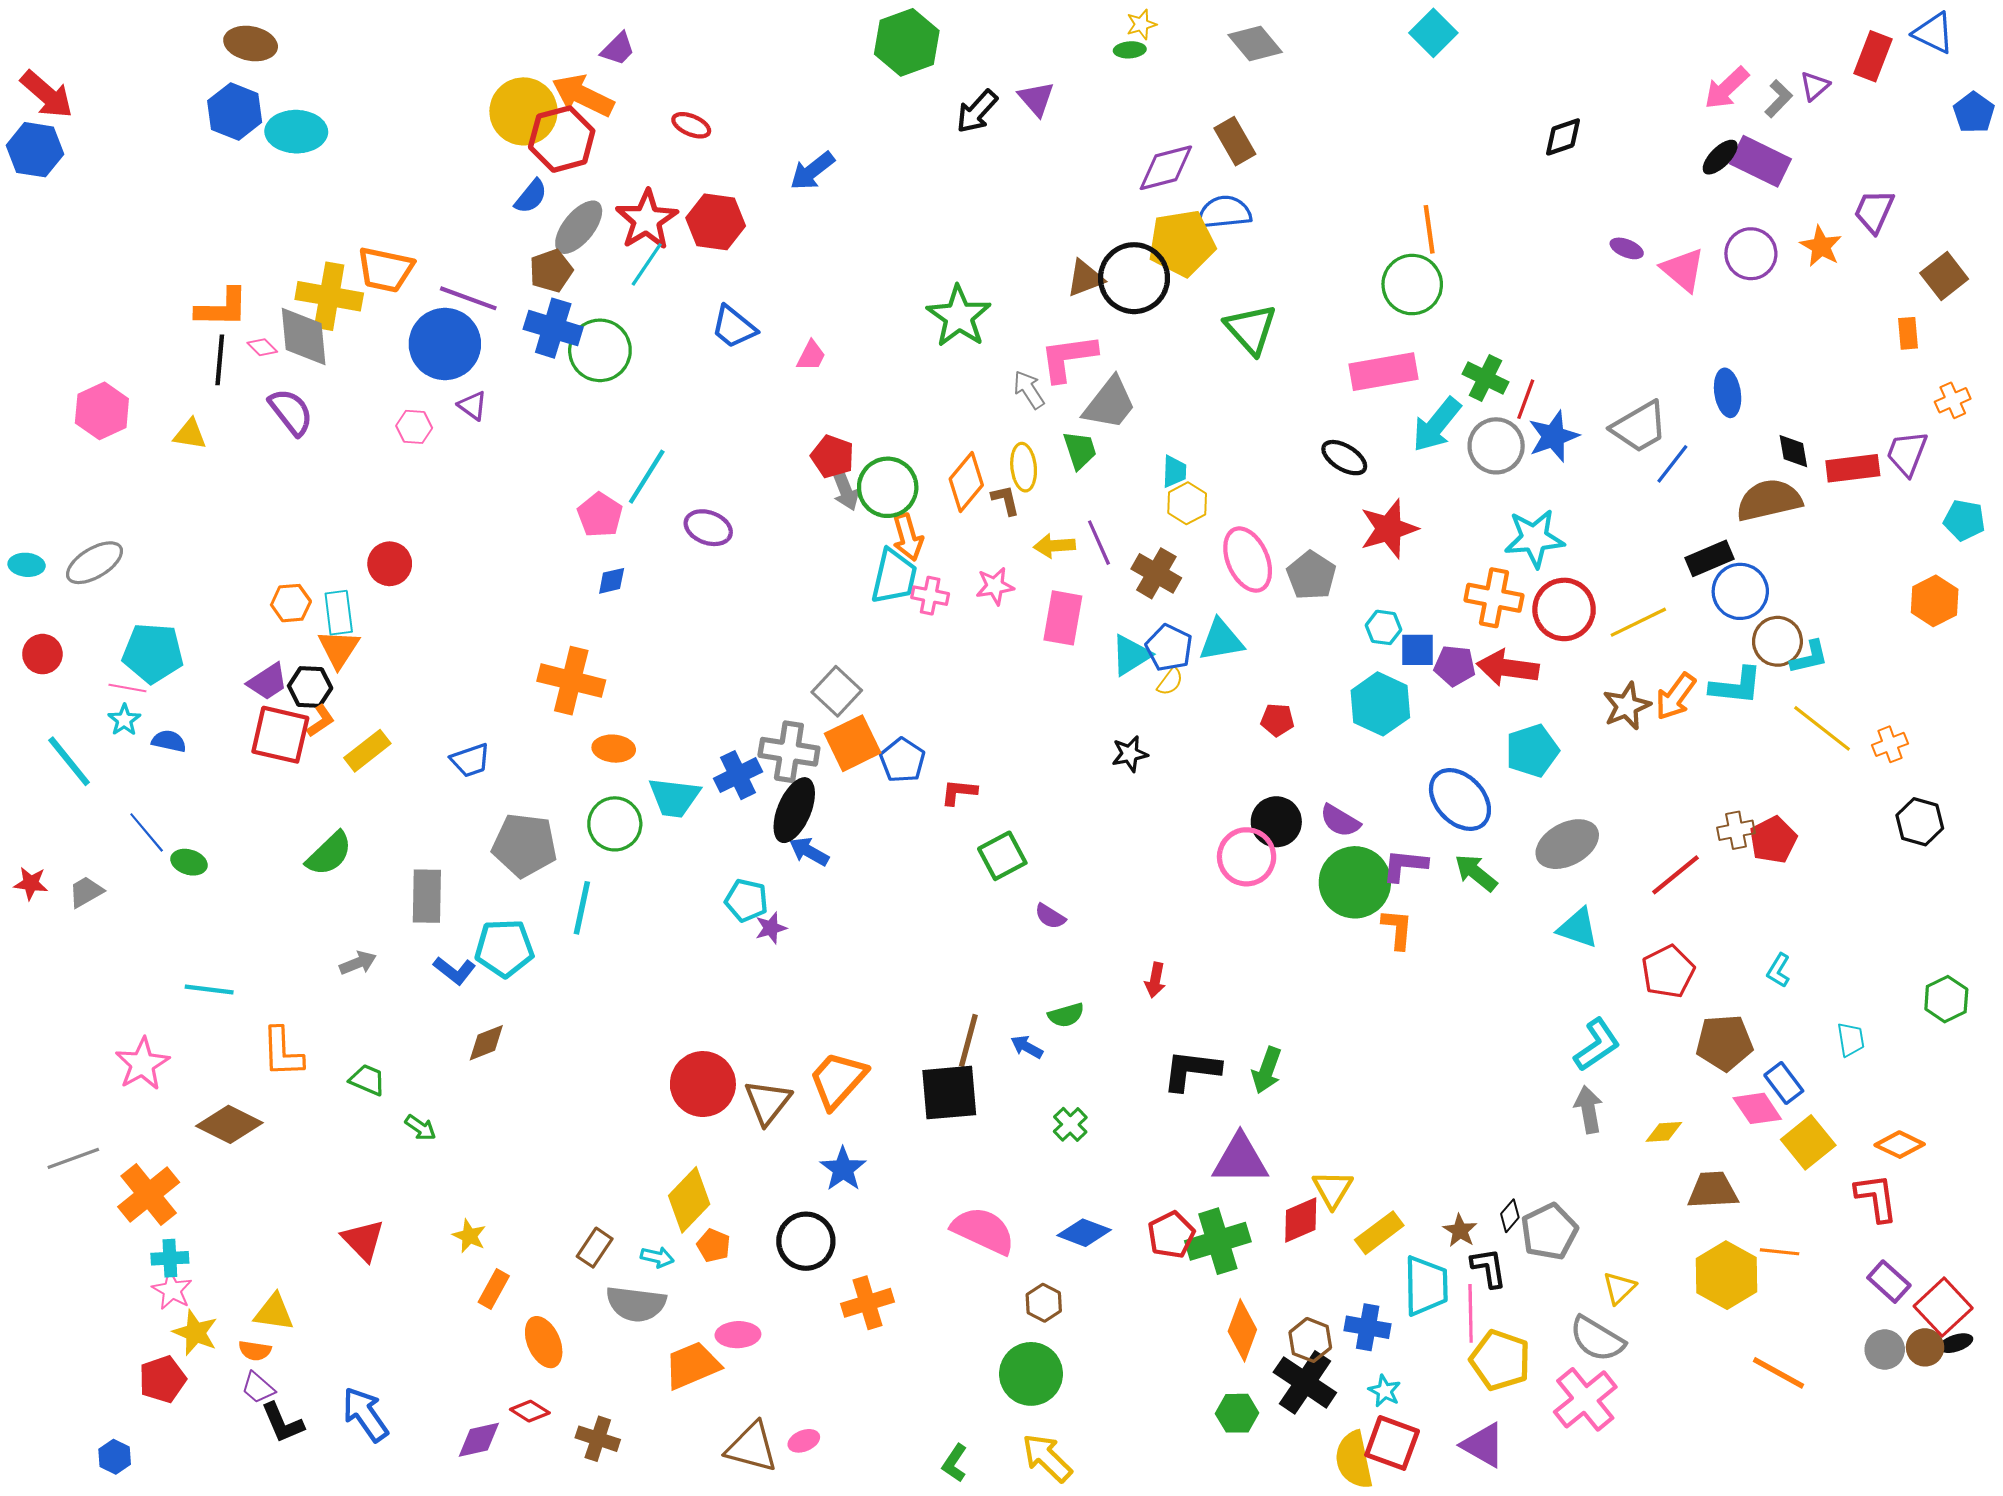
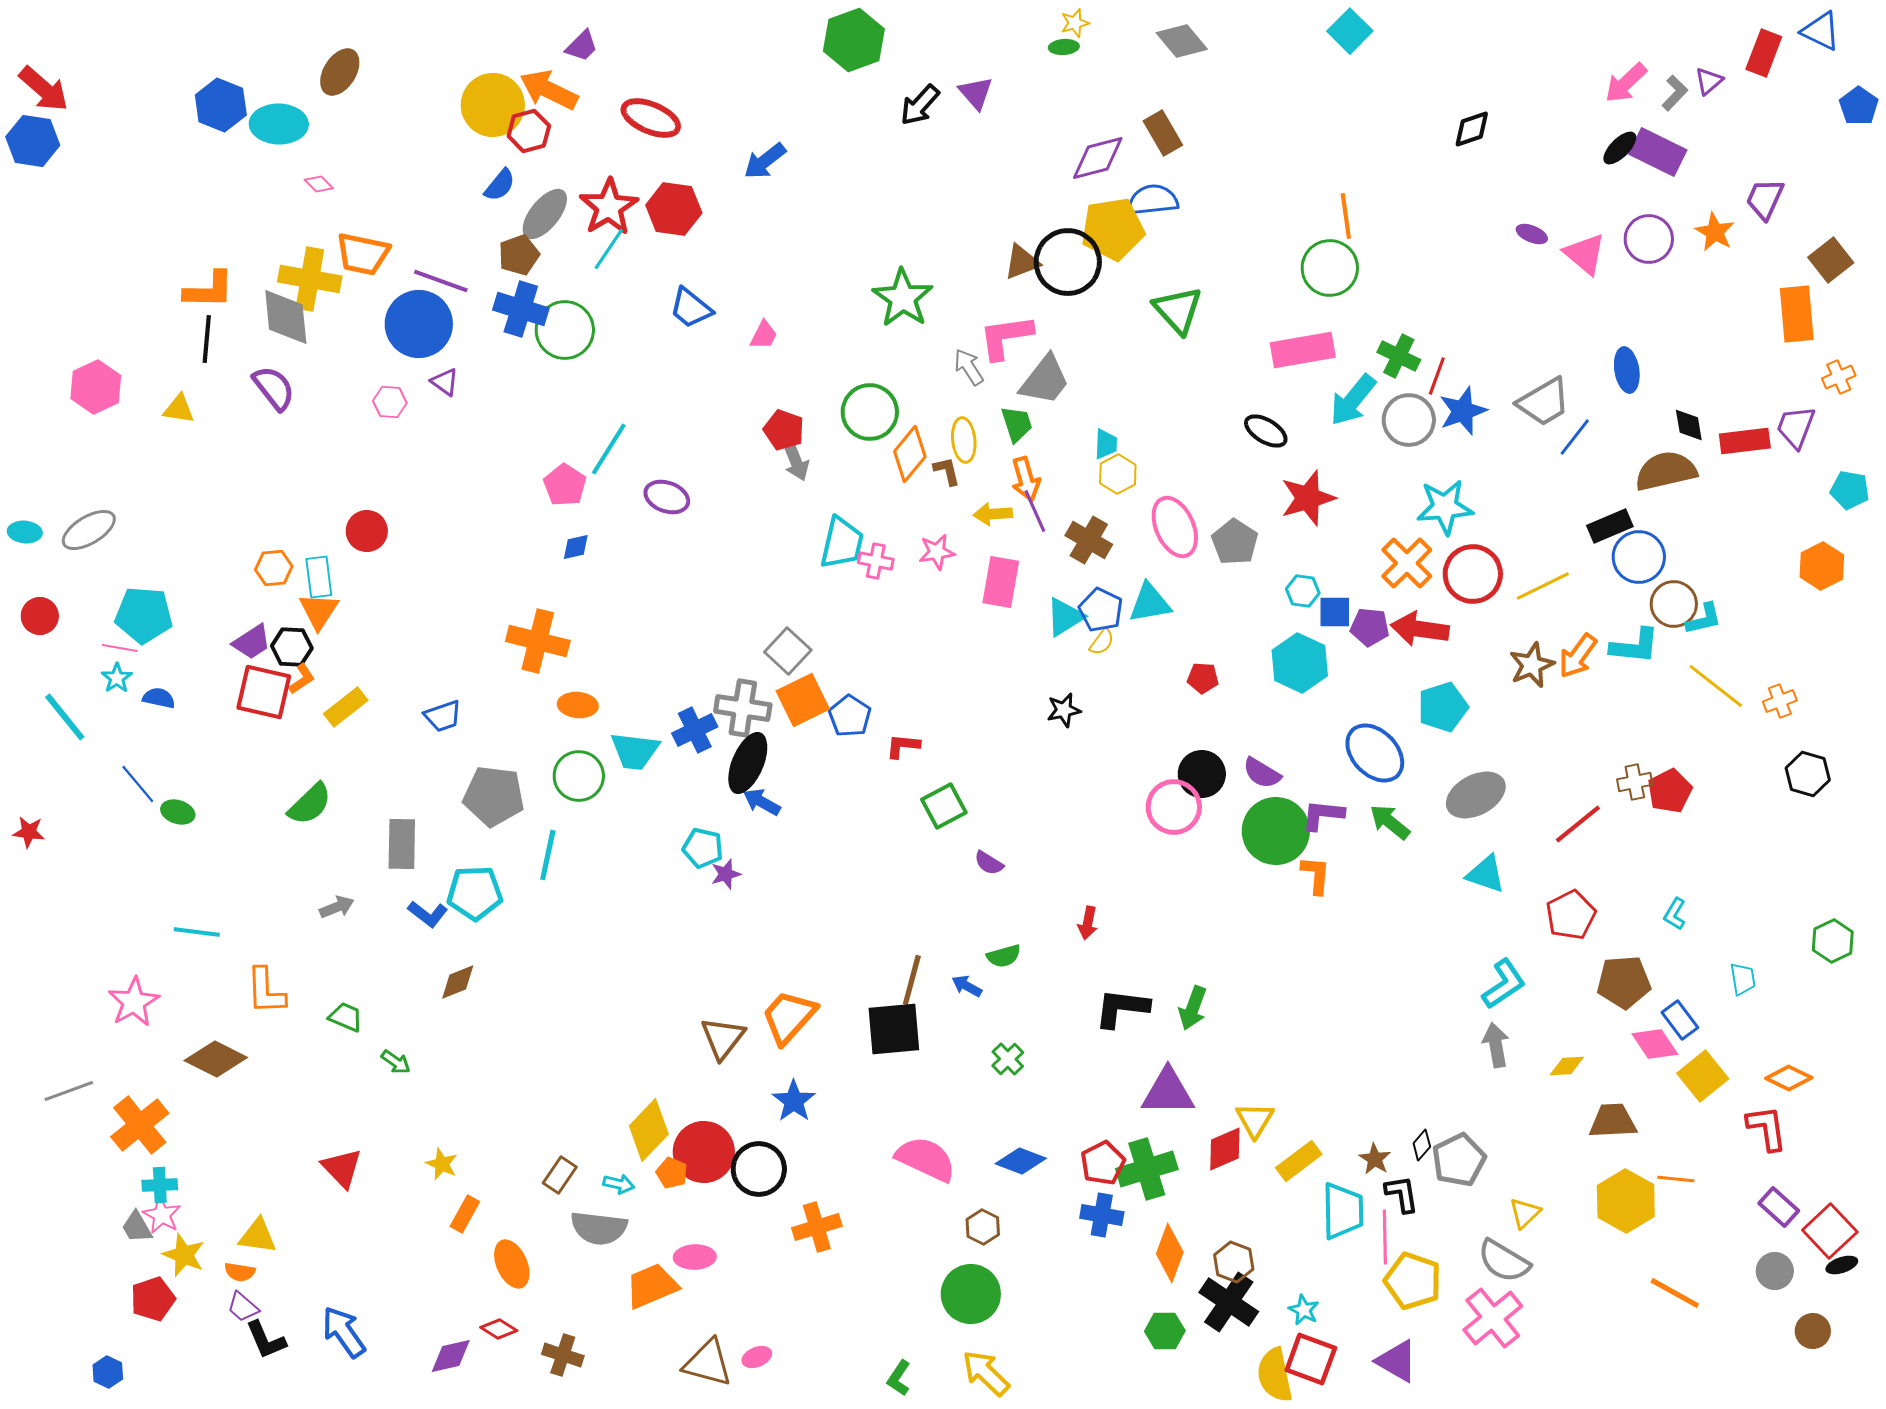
brown ellipse: (251, 43) -> (340, 72), moved, turned -69
red ellipse: (691, 125) -> (651, 118), size x1.6
red hexagon: (562, 139) -> (529, 131), size x0.7
orange rectangle: (1908, 333) -> (1797, 314), size x1.8
pink diamond: (262, 347) -> (319, 184), moved
green circle: (888, 487) -> (870, 412), moved
orange arrow: (908, 537) -> (1026, 479), moved
orange cross: (1494, 598) -> (1407, 563), turned 34
gray trapezoid: (86, 892) -> (137, 1227), moved, turned -90
red circle: (703, 1084) -> (704, 1152), moved
blue cross: (1368, 1327) -> (1102, 1215), moved
brown circle: (1925, 1347) -> (1813, 1331), moved

